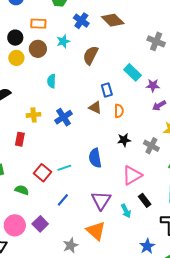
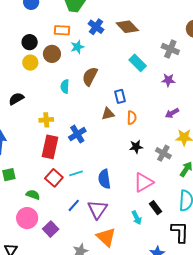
orange rectangle: (38, 24) -> (62, 30), moved
brown semicircle: (91, 55) -> (90, 76), moved
cyan rectangle: (133, 72) -> (138, 63), moved
purple star: (153, 85) -> (168, 80), moved
brown triangle: (95, 108) -> (108, 114), turned -40
blue cross: (64, 117) -> (77, 134), moved
red rectangle: (20, 139) -> (50, 147), moved, size x1.6
blue semicircle: (95, 158) -> (104, 179), moved
purple triangle: (101, 200) -> (97, 209), moved
pink circle: (15, 225) -> (27, 218), moved

